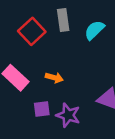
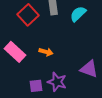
purple square: (42, 109) -> (36, 86), moved

